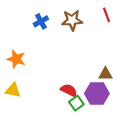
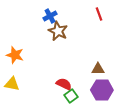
brown star: (72, 20) -> (58, 31), moved, turned 30
blue cross: (41, 21) -> (50, 16), moved
purple hexagon: (97, 93) -> (102, 90), moved

